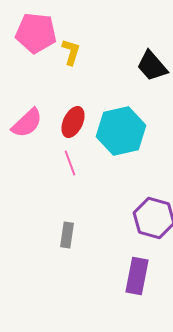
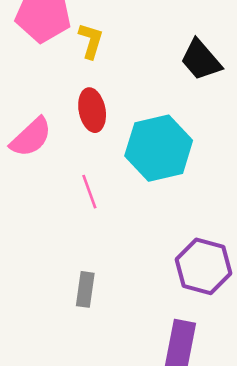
red ellipse: (73, 122) -> (92, 110), moved, turned -36

